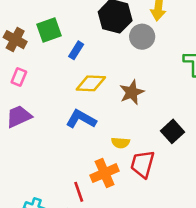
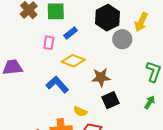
pink rectangle: (19, 77) -> (49, 43), moved, turned -32
black square: (172, 131) -> (110, 100), moved

